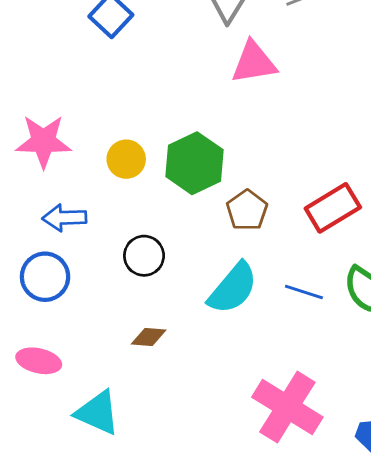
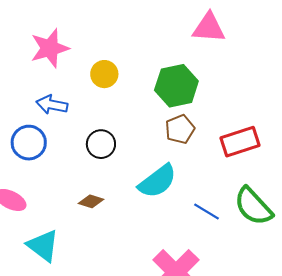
pink star: (43, 141) -> (50, 48), turned -30
green hexagon: (194, 163) -> (176, 86), moved
blue line: (304, 292) -> (207, 211), moved

